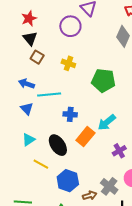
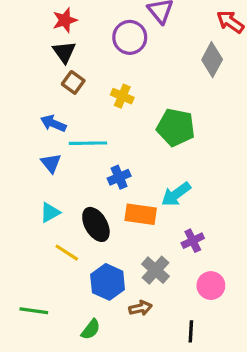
blue cross: (70, 114) -> (119, 177), turned -32
orange rectangle: (85, 137) -> (141, 214), turned 54
gray cross: (109, 186) -> (156, 270), moved

